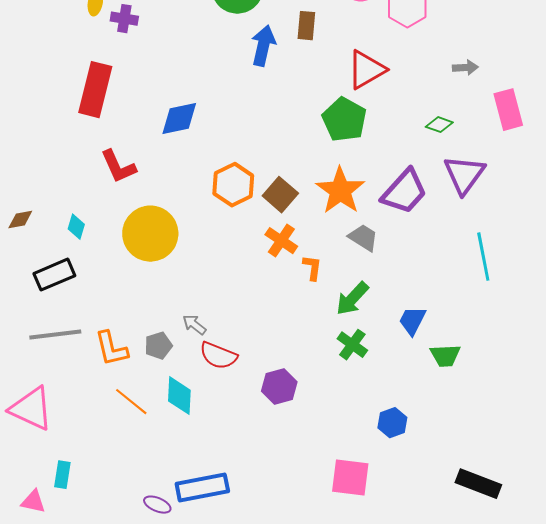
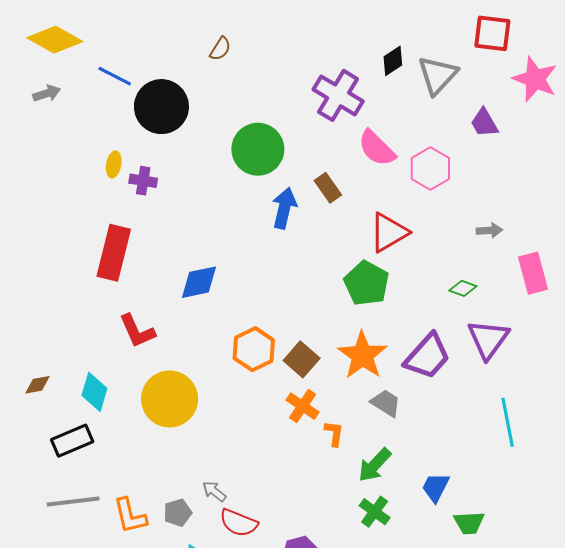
brown rectangle: (306, 26) -> (328, 188), turned -40
cyan diamond: (76, 227) -> (94, 392), size x1.5

